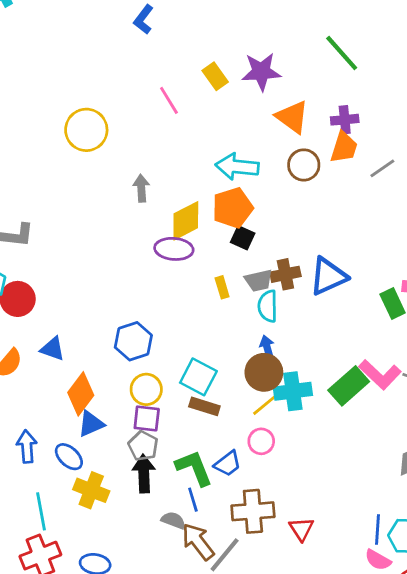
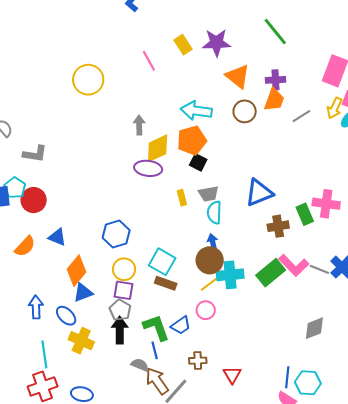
gray arrow: (141, 188) -> (139, 125), moved
brown cross: (285, 274) -> (278, 226), moved
brown cross: (253, 511) -> (198, 361), size x0.6

